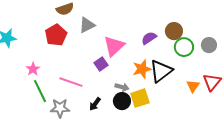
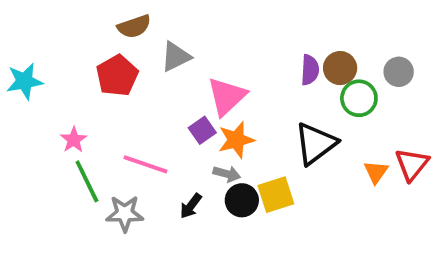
purple semicircle: (149, 38) -> (310, 70), moved, turned 126
gray circle: (209, 45) -> (399, 72), moved
orange star: (142, 69) -> (236, 140), moved
gray arrow: (122, 87) -> (227, 174), moved

